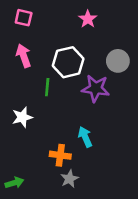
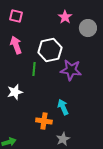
gray circle: (118, 61) -> (88, 28), moved
gray star: (69, 179) -> (63, 139), moved

